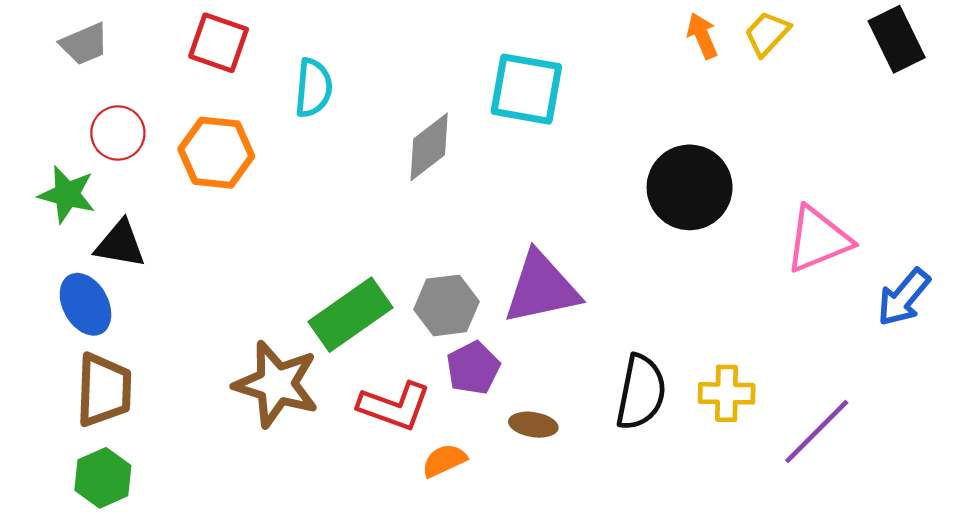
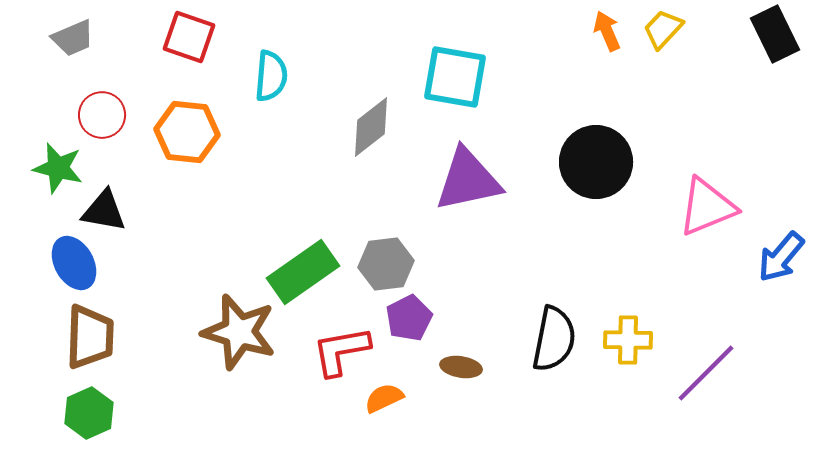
purple triangle: (541, 288) -> (468, 180), moved
red L-shape: (394, 406) -> (341, 351), turned 150

